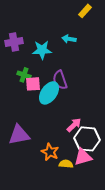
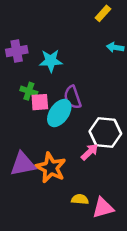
cyan arrow: (69, 39) -> (115, 47), moved
white hexagon: (87, 139) -> (105, 132), moved
orange star: (50, 152) -> (51, 168), moved, size x1.4
pink triangle: (83, 157) -> (103, 208), moved

